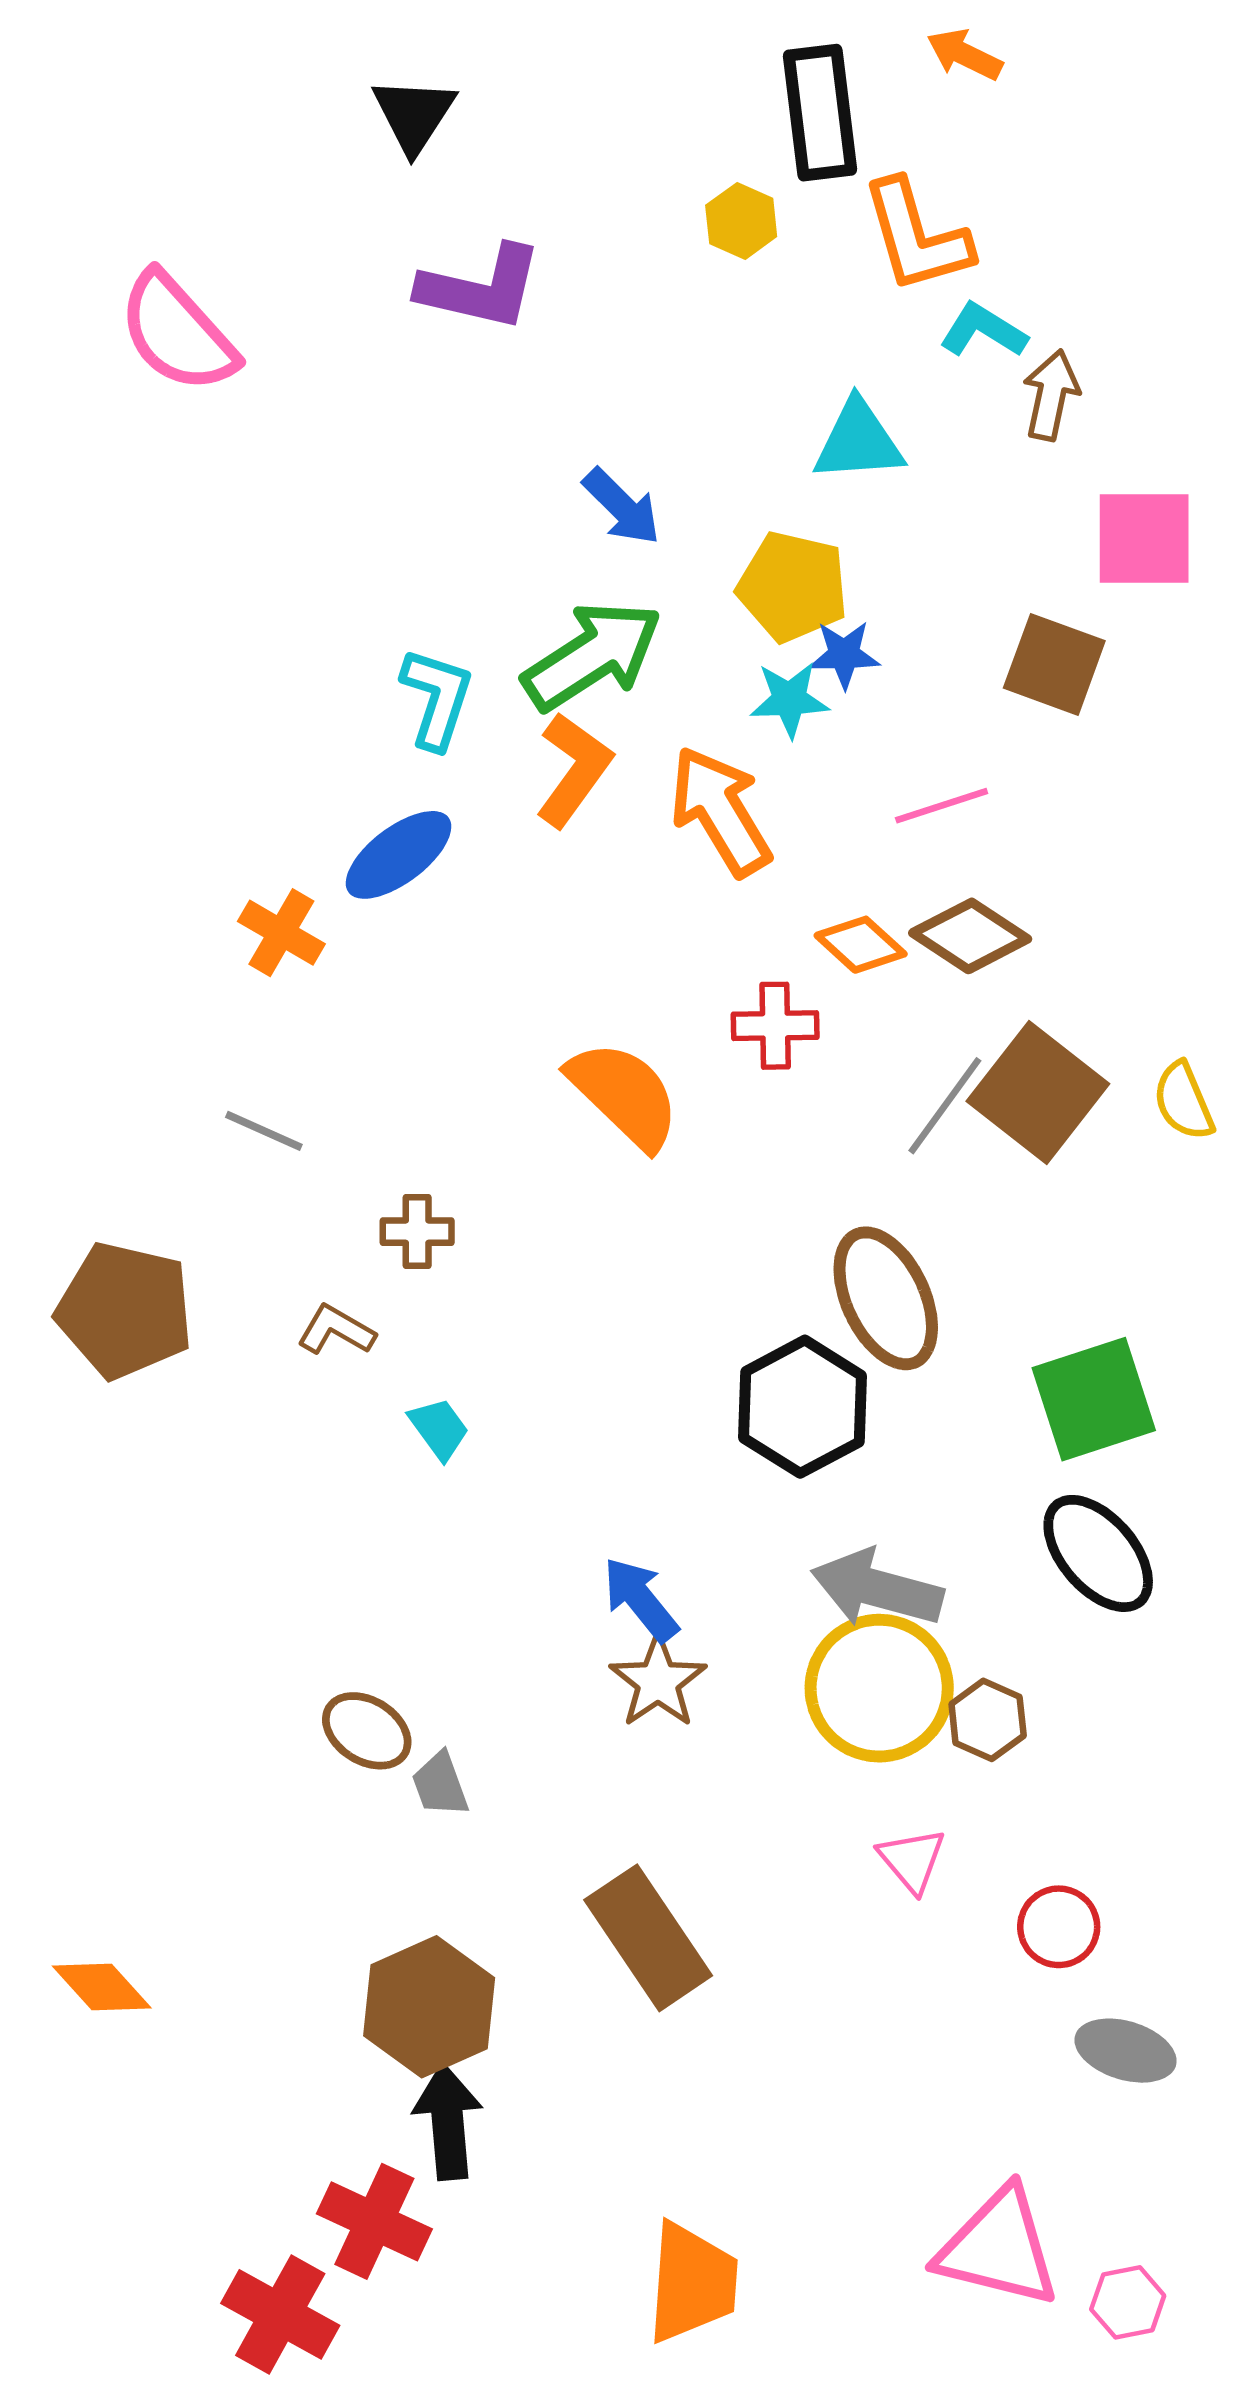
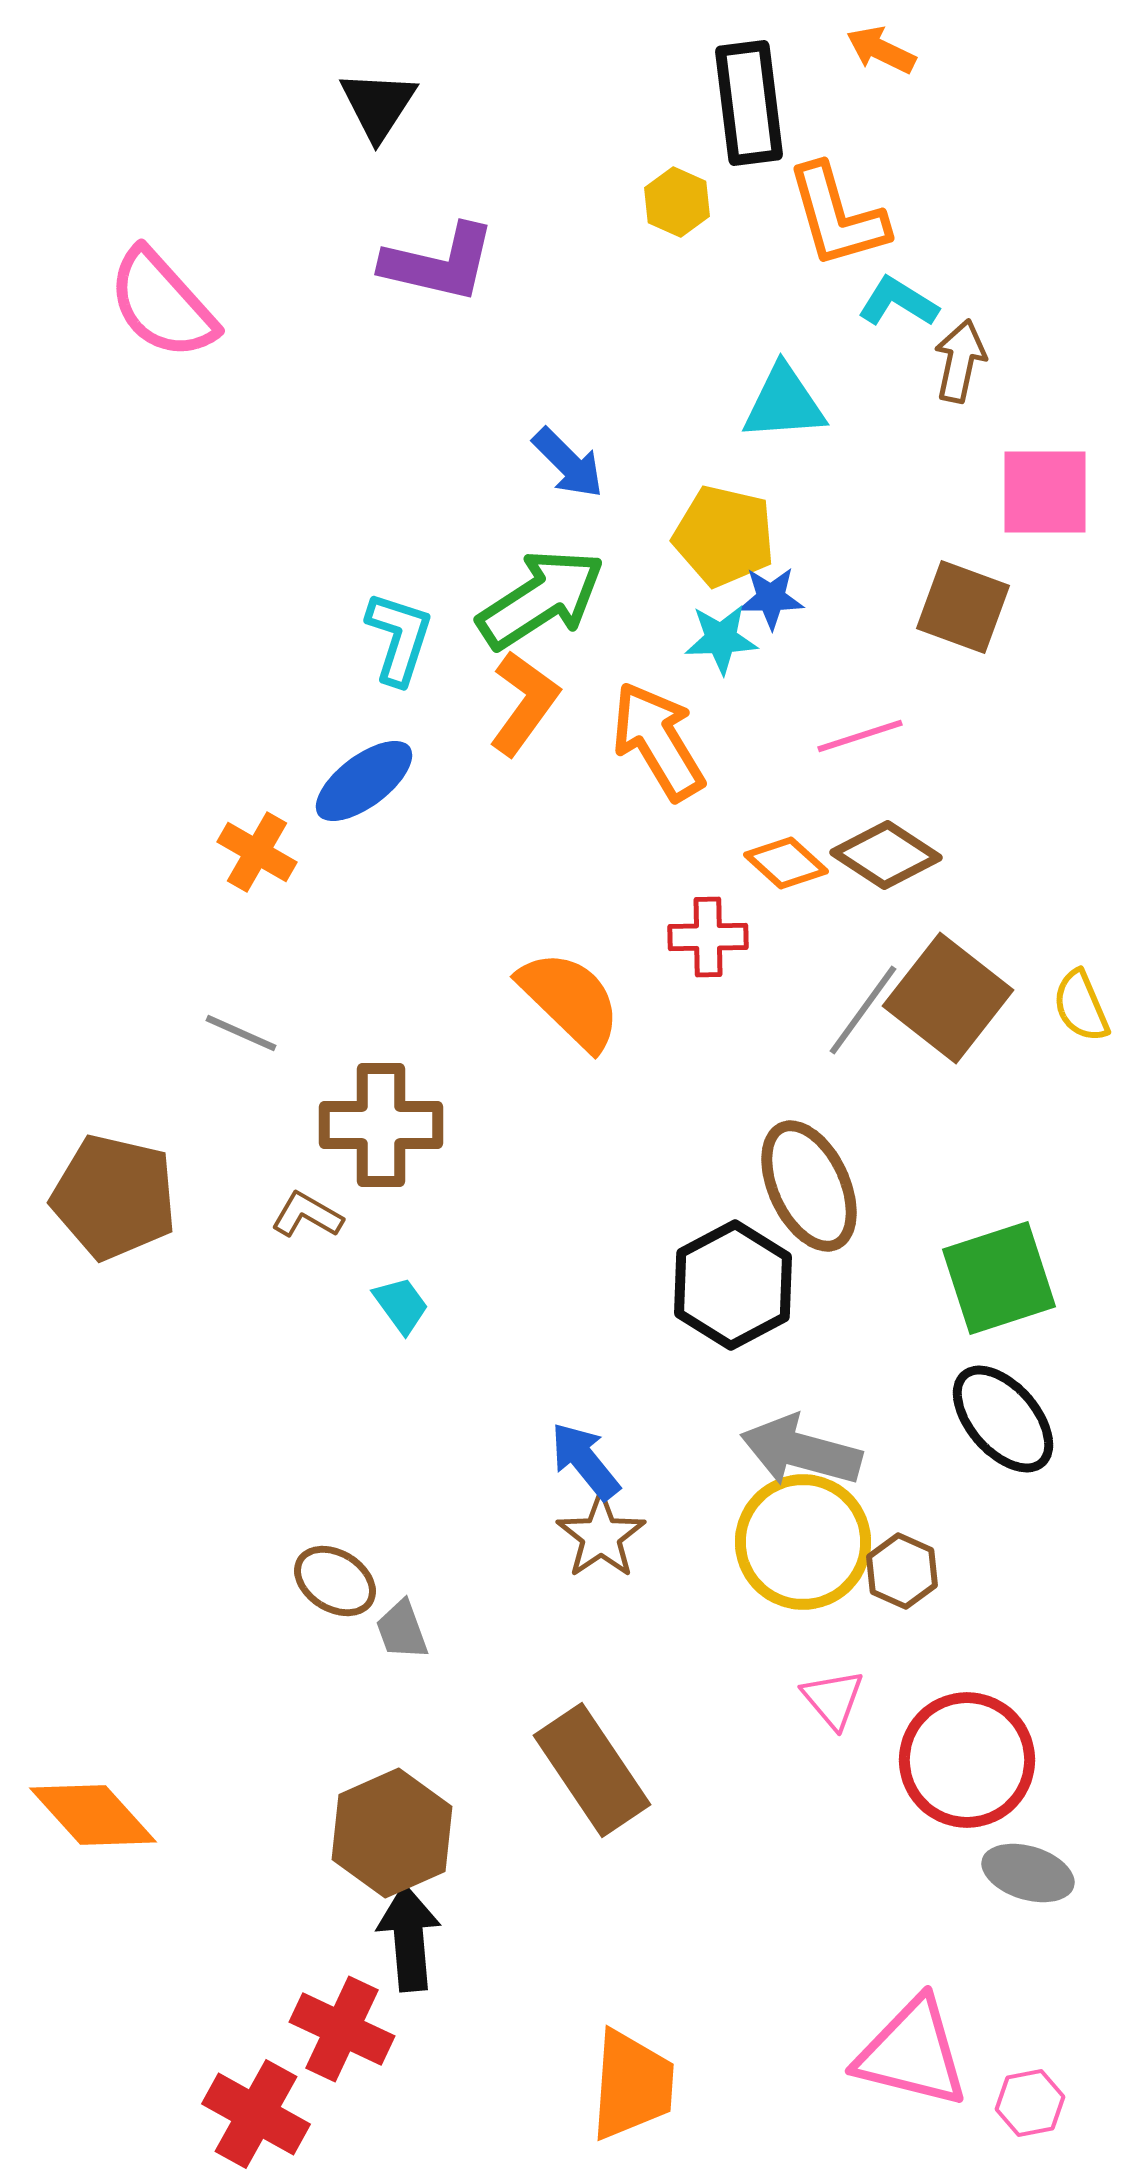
brown cross: (417, 1232) -> (381, 1125), size x1.8
red circle: (1059, 1927) -> (967, 1760), size x1.8
orange diamond: (102, 1987) -> (93, 1815), size x1.4

